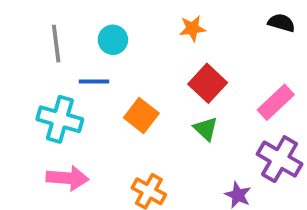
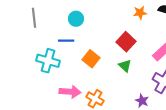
orange star: (192, 28) -> (140, 13), moved
gray line: (56, 44) -> (34, 18), moved
pink arrow: (67, 178) -> (70, 92), moved

